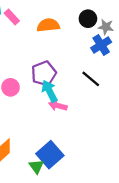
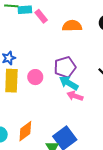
cyan arrow: (50, 91) -> (69, 83), turned -36

